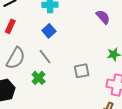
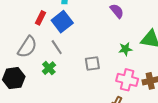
red rectangle: (10, 26) -> (41, 18), moved
blue square: (49, 31) -> (62, 22), size x1.5

